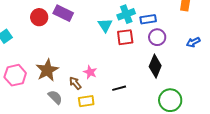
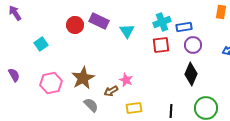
cyan triangle: (105, 25) -> (127, 31), moved
brown arrow: (75, 83) -> (111, 91), turned -80
black line: (119, 88) -> (171, 111), moved, turned -72
yellow rectangle: (86, 101) -> (134, 108), moved

